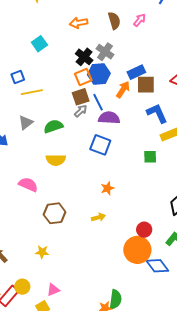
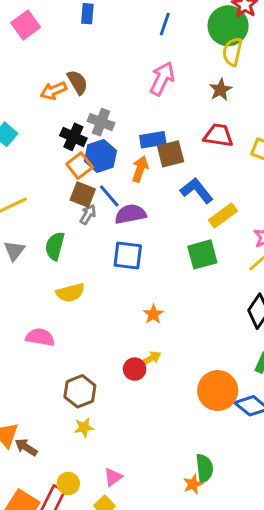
pink arrow: (140, 20) -> (162, 79), moved, size x1.6
brown semicircle: (114, 21) -> (77, 82), moved
blue rectangle: (136, 72) -> (153, 140), turned 30
brown square: (81, 97) -> (83, 195), turned -36
green semicircle: (53, 126) -> (55, 246), turned -42
green square: (150, 157) -> (202, 254), size x1.5
brown hexagon: (55, 213) -> (80, 391), moved
red circle: (144, 230) -> (135, 369), moved

